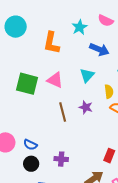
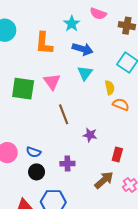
blue arrow: (99, 49) -> (83, 49), moved
pink triangle: (55, 80) -> (52, 82), turned 36
purple star: (86, 107) -> (90, 135), moved

